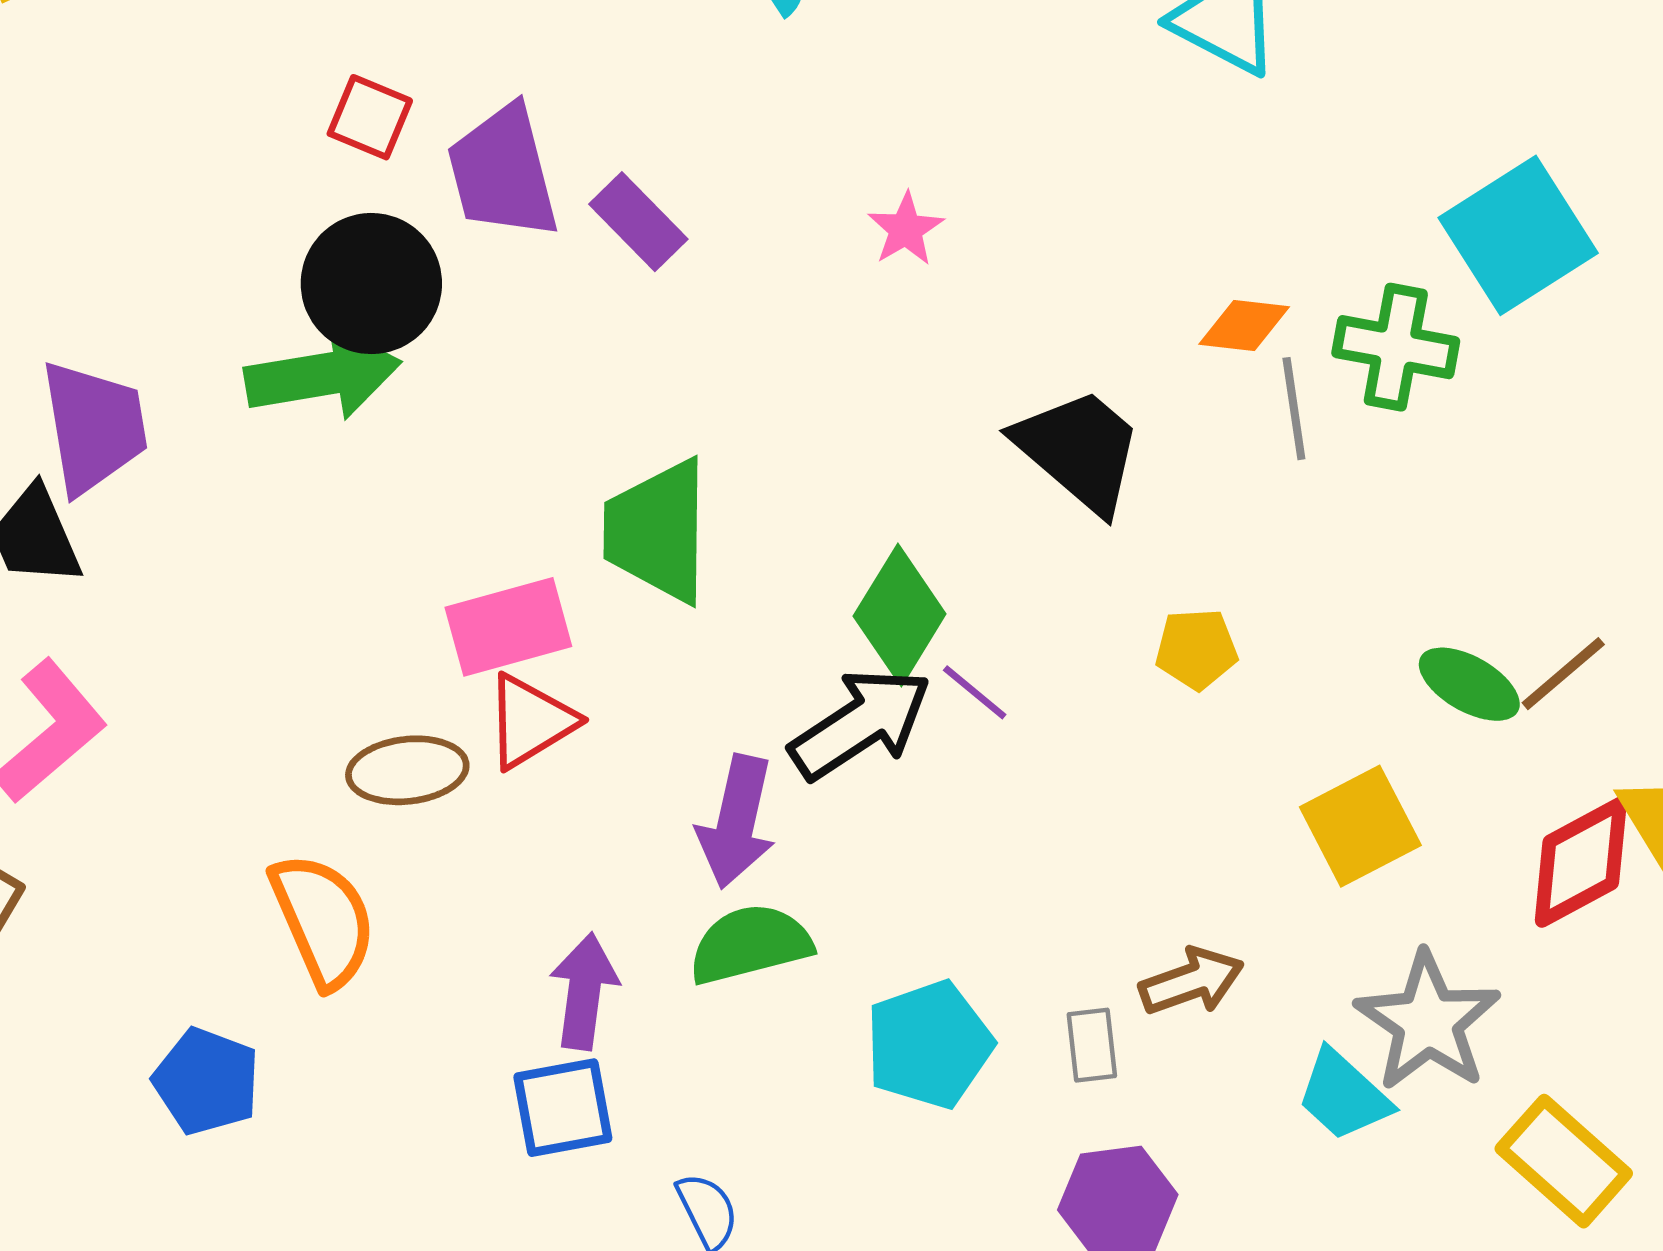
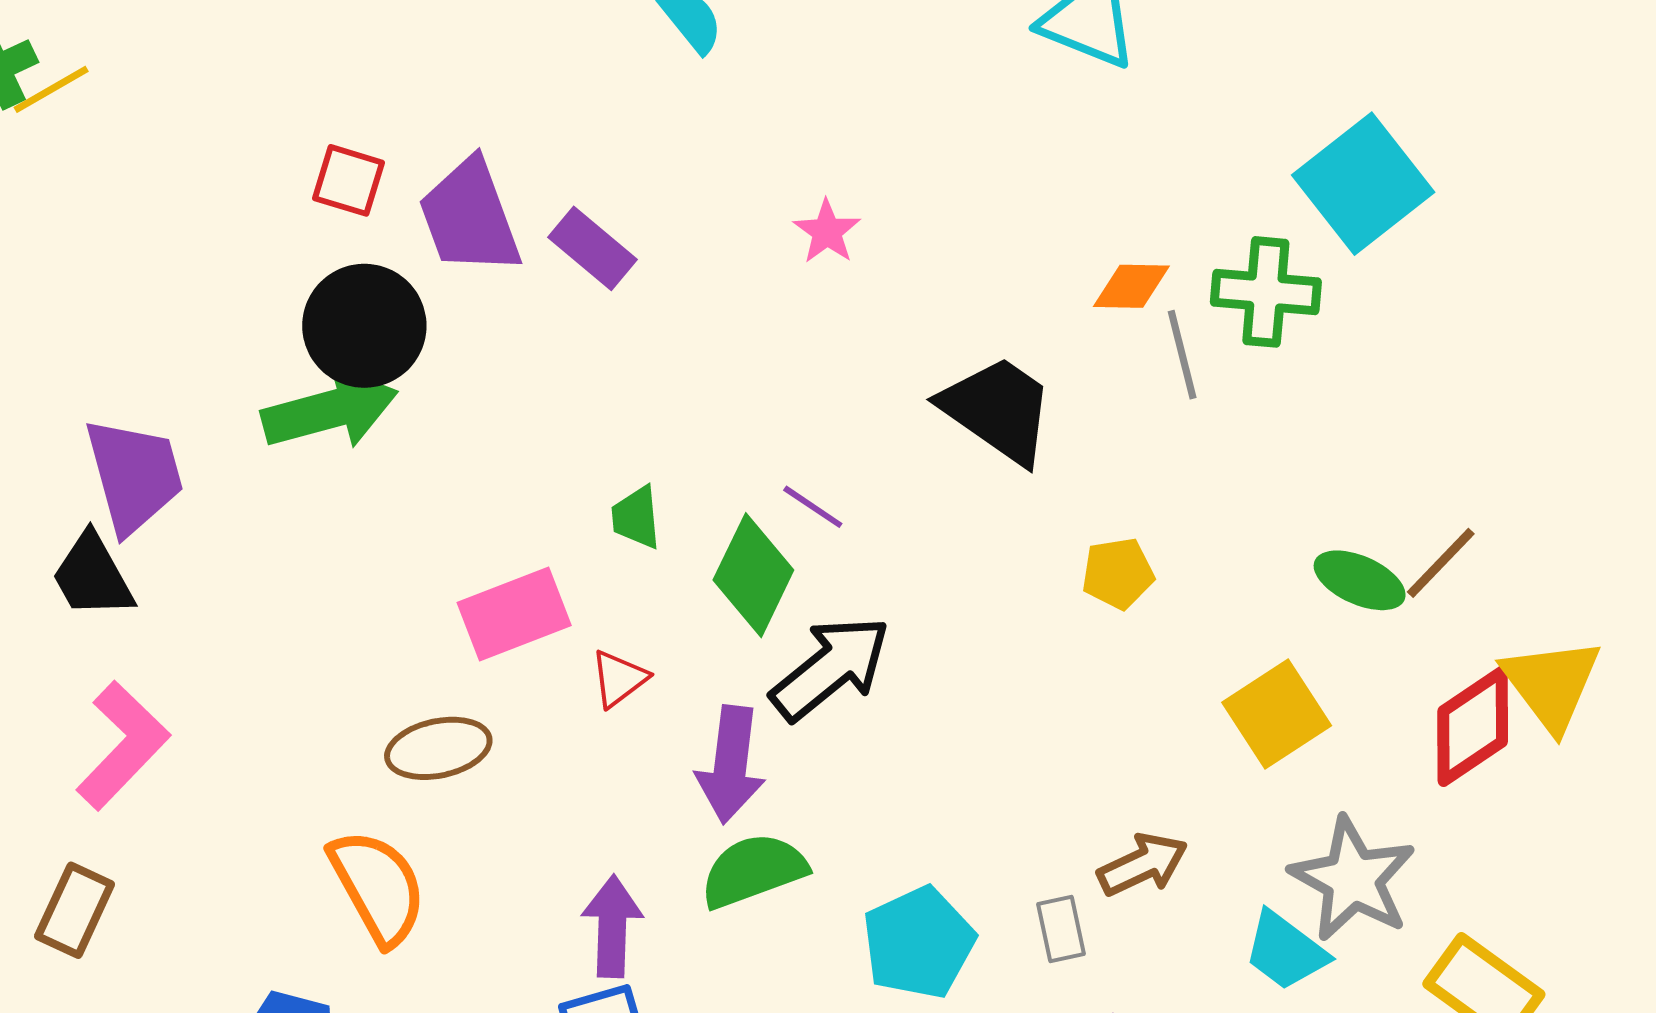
green trapezoid: (657, 531) -> (636, 517), size x0.5
green diamond: (900, 615) -> (753, 575), moved
purple line: (975, 692) -> (813, 507), moved
red triangle: (530, 721) -> (619, 679), moved, size x0.7

